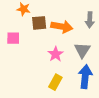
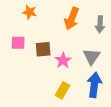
brown square: (39, 23) -> (43, 49), moved
orange arrow: (62, 27) -> (72, 19), moved, turned 100

